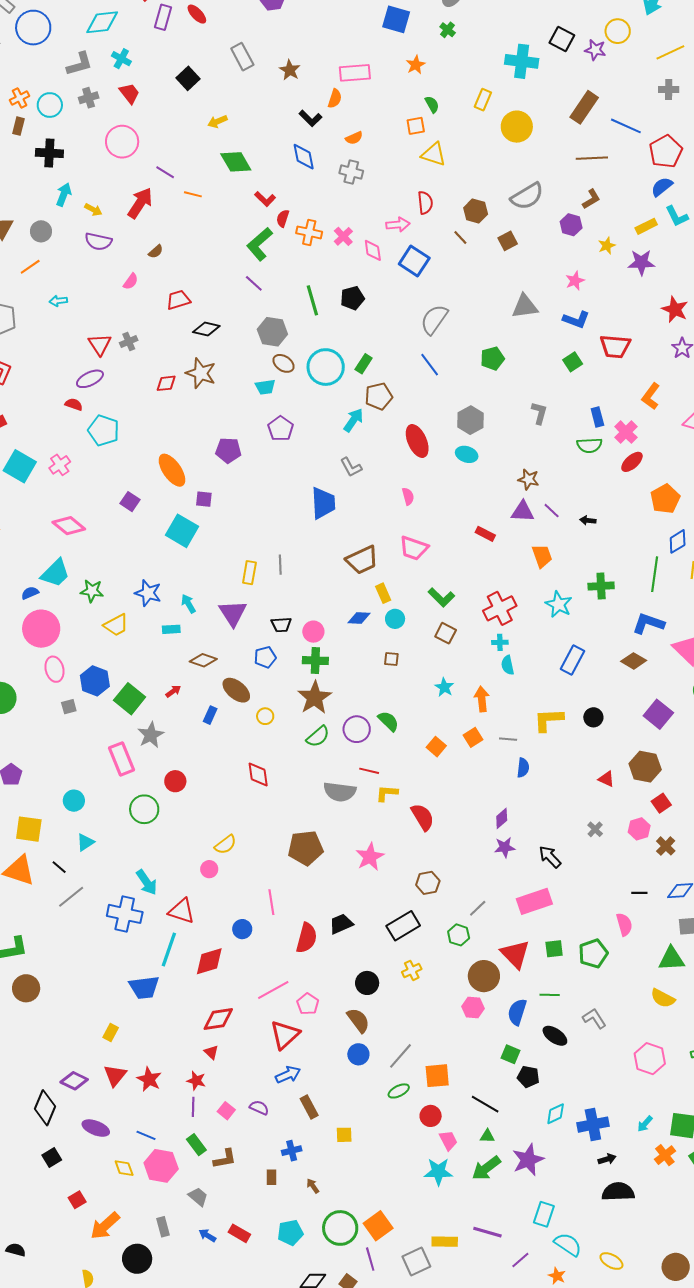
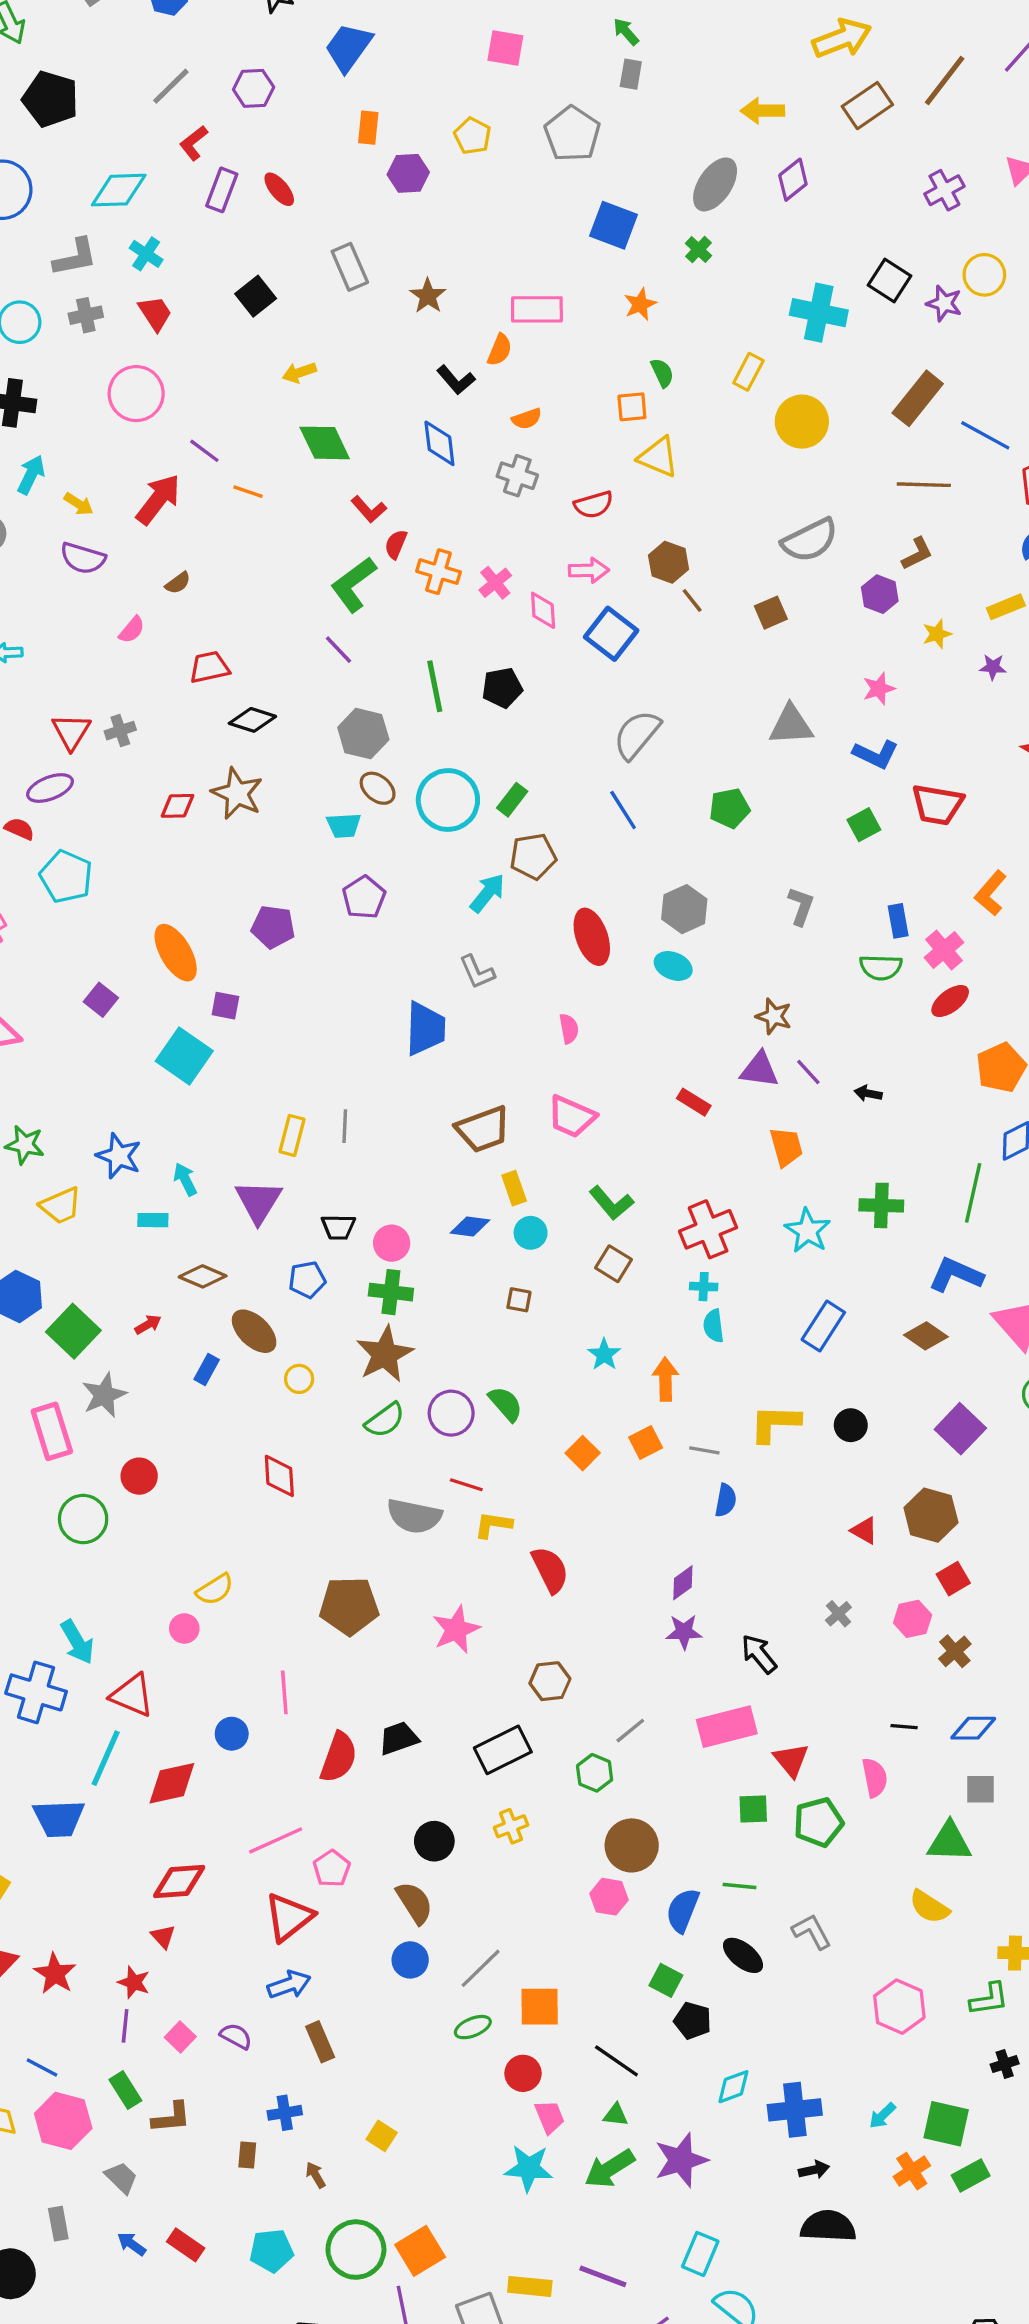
red semicircle: (425, 203) -> (594, 505), moved, turned 75
brown hexagon: (476, 211) -> (669, 562), moved
purple star: (641, 262) -> (993, 667), size x0.6
red triangle: (515, 954) -> (791, 1760), moved, size x0.7
yellow square: (344, 1135) -> (382, 2136), moved, turned 30

